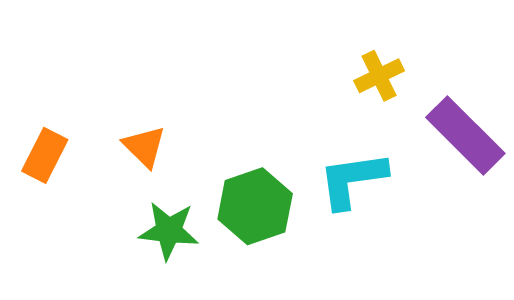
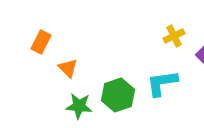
orange rectangle: (45, 155) -> (41, 42), moved

